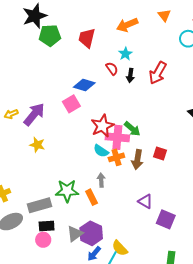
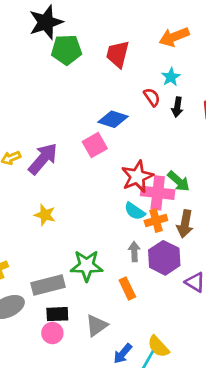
yellow star: (37, 145) -> (45, 215), moved
orange rectangle: (92, 197) -> (127, 288), moved
purple hexagon: (91, 233) -> (164, 258), moved

